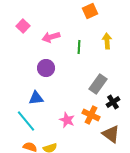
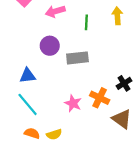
gray rectangle: (98, 84) -> (77, 58), moved, turned 48
blue triangle: (36, 98) -> (28, 76), moved

